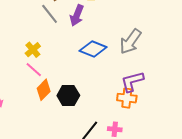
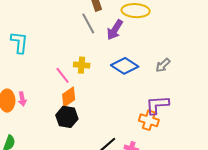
gray arrow: (131, 41) -> (163, 65), size x0.6
yellow cross: (33, 50) -> (82, 65), moved, turned 35
black hexagon: (68, 96) -> (67, 117), moved

